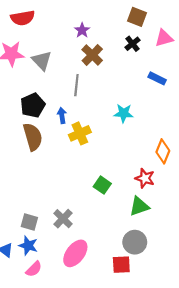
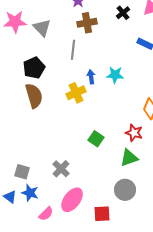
brown cross: (92, 55) -> (87, 23), turned 36
blue arrow: (62, 115) -> (91, 77), moved
gray square: (29, 222) -> (22, 172), moved
red square: (121, 265) -> (102, 214), moved
pink semicircle: (34, 269) -> (46, 214), moved

